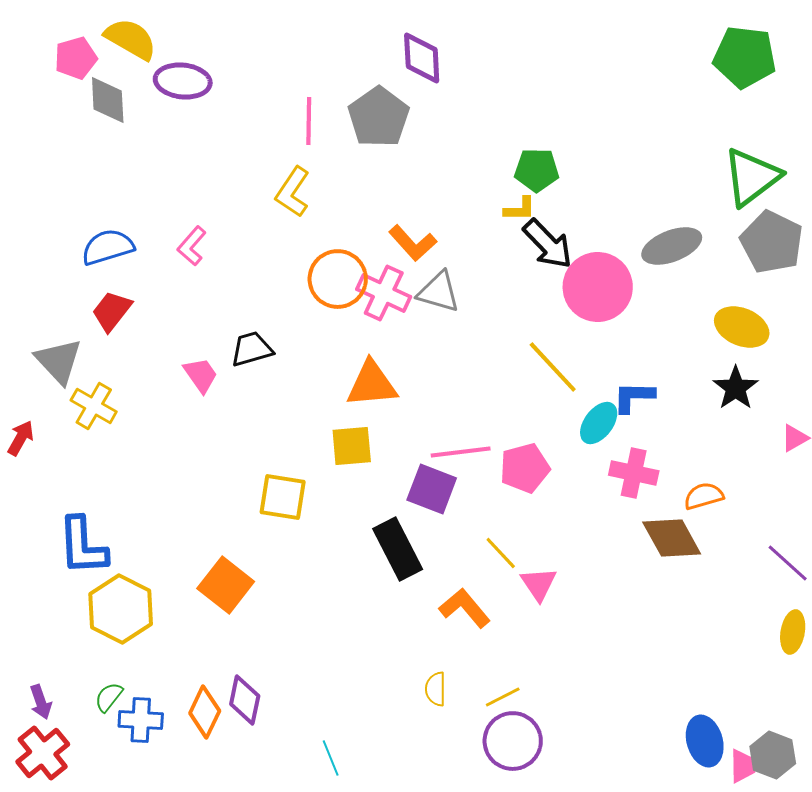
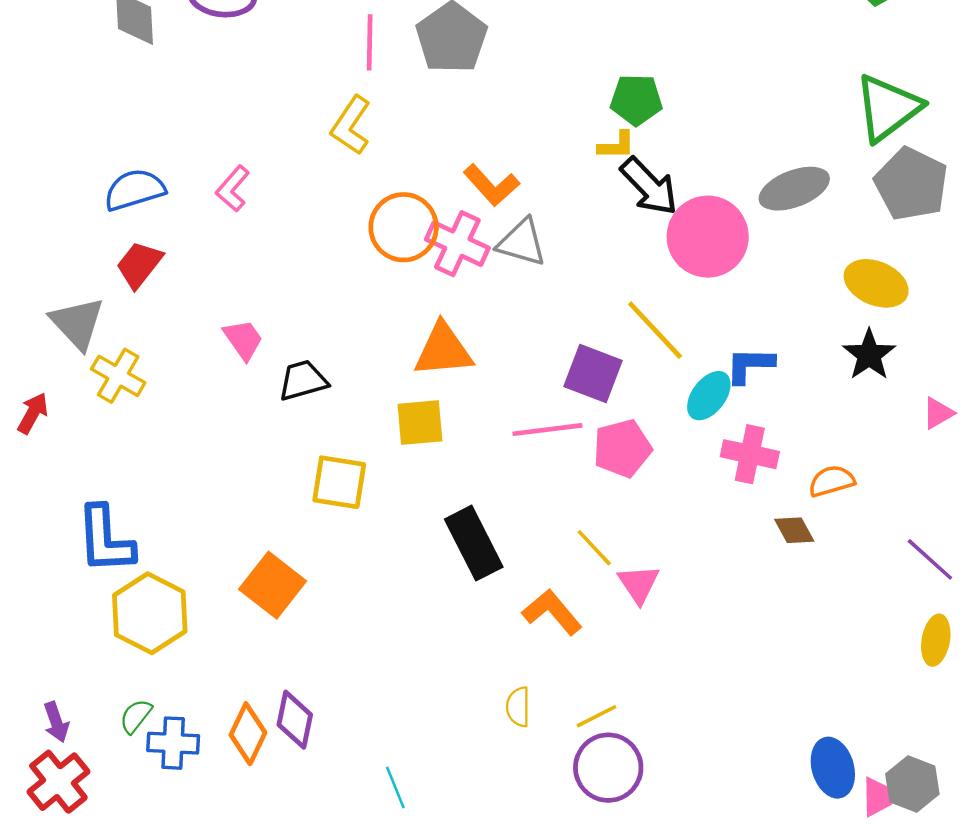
black trapezoid: (252, 349) -> (303, 380), moved
purple square: (432, 489) -> (593, 373), moved
brown diamond: (672, 538) -> (794, 530), size x0.6

